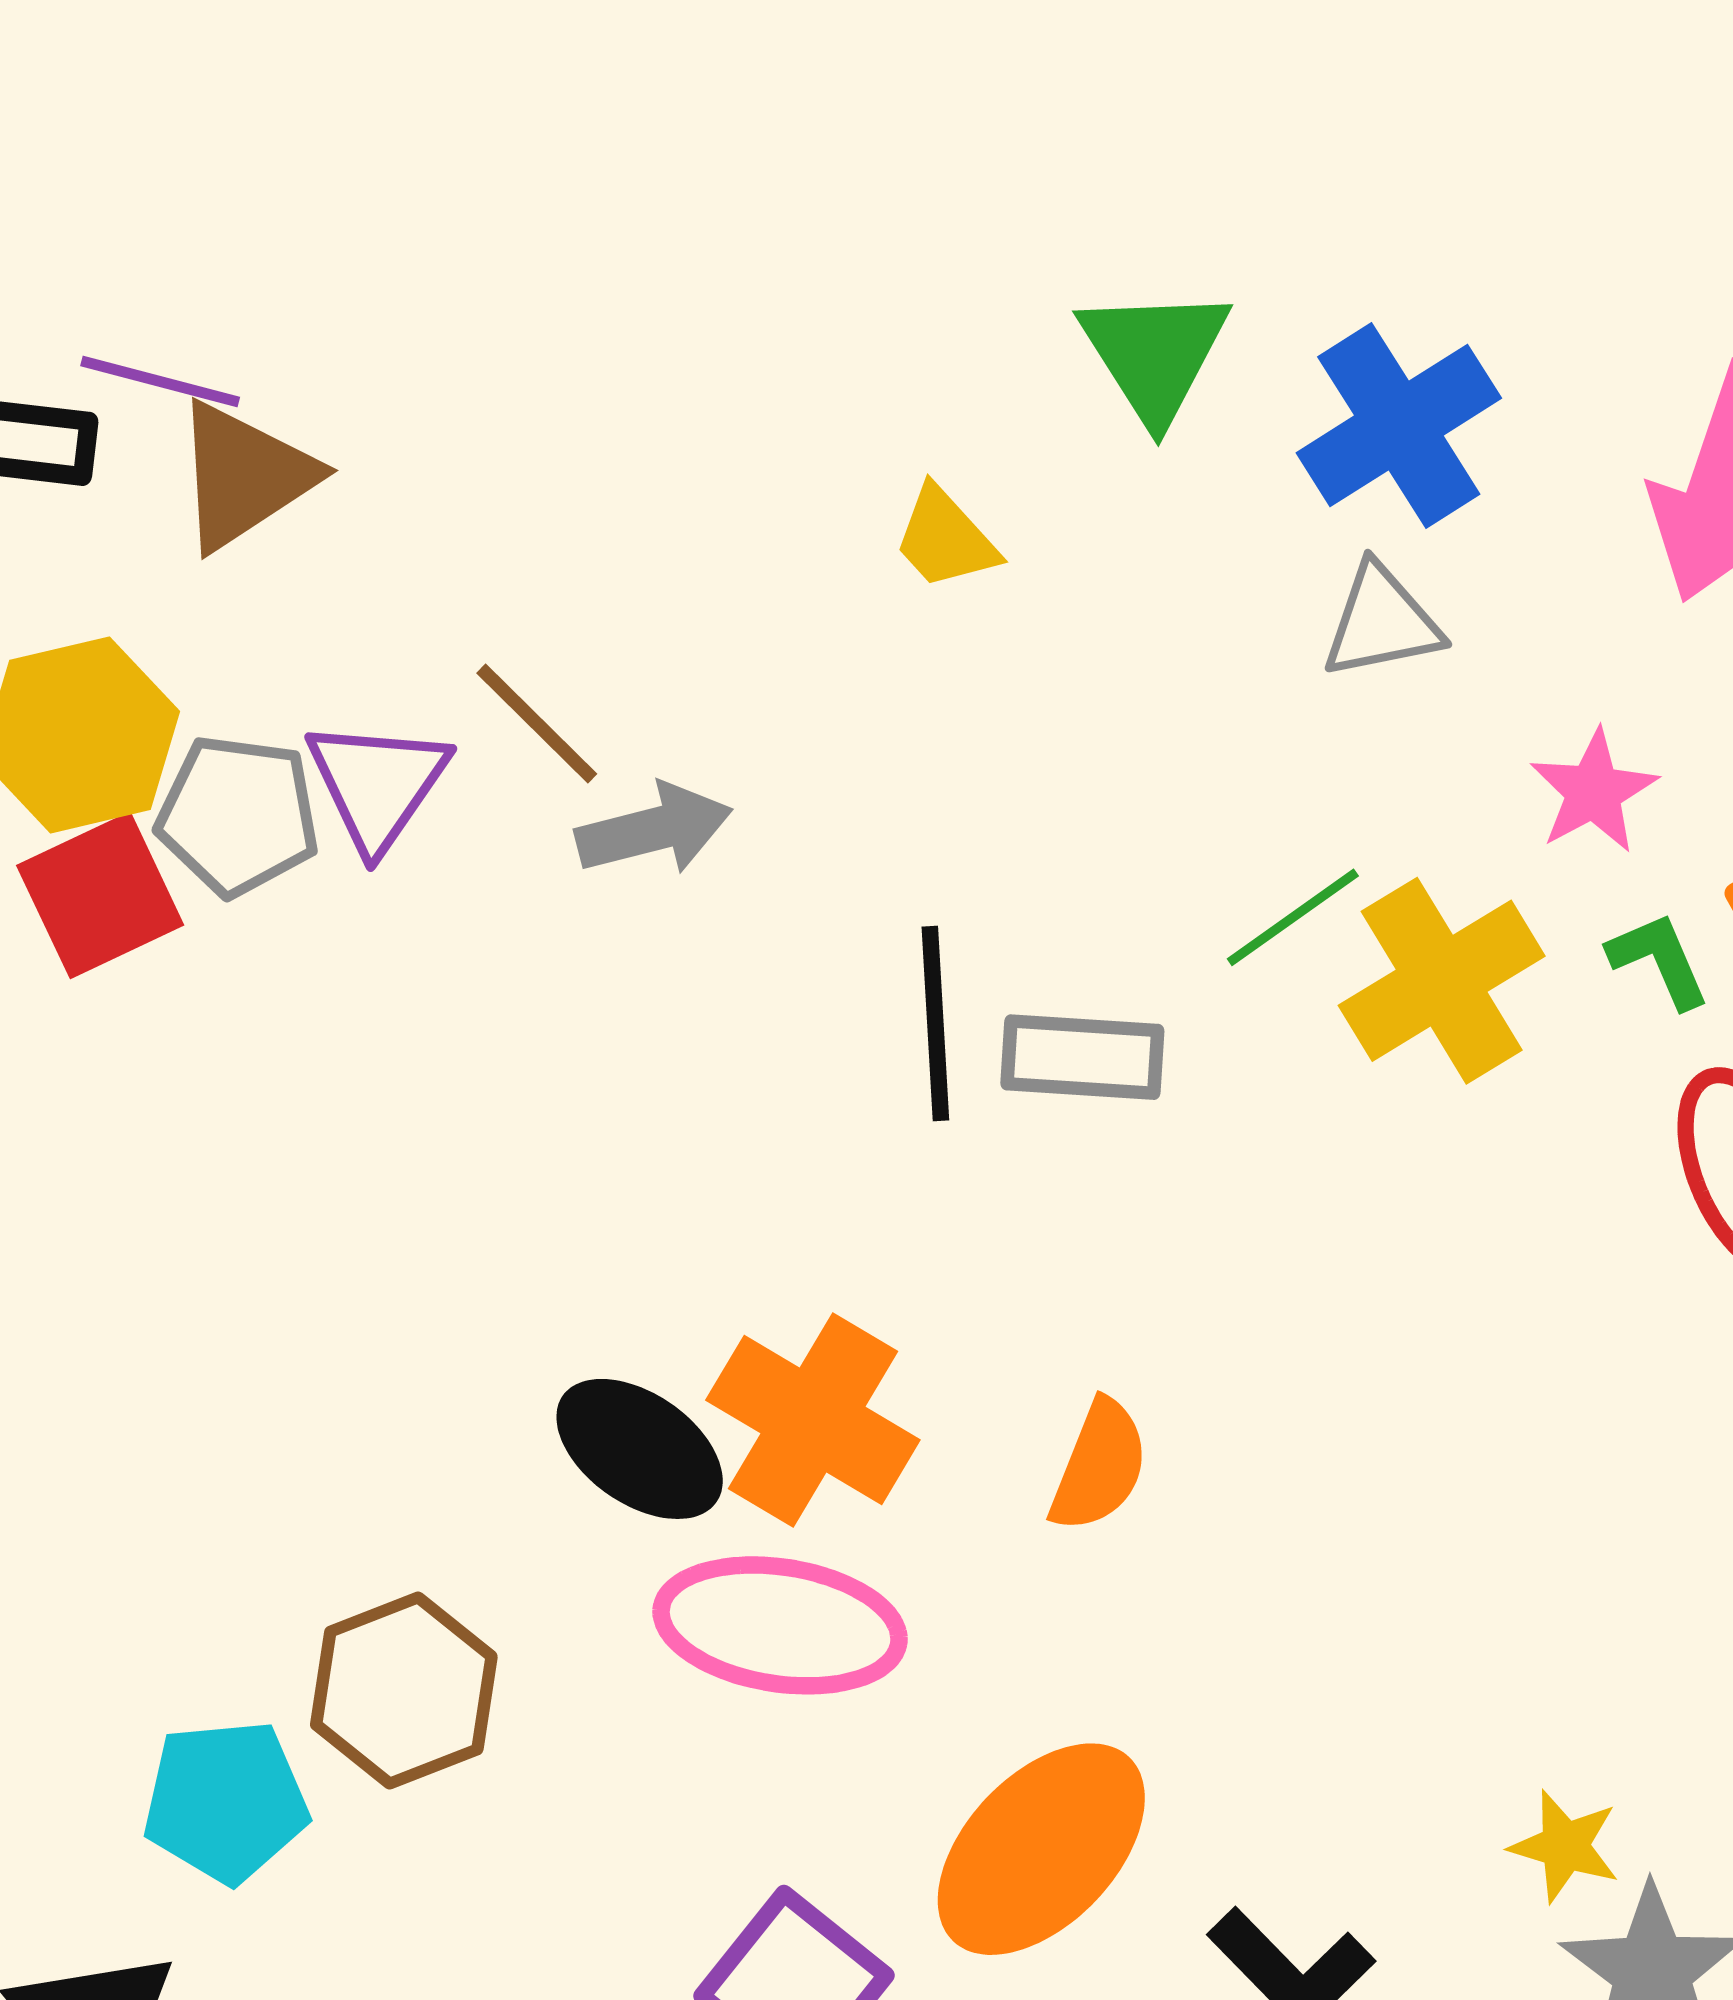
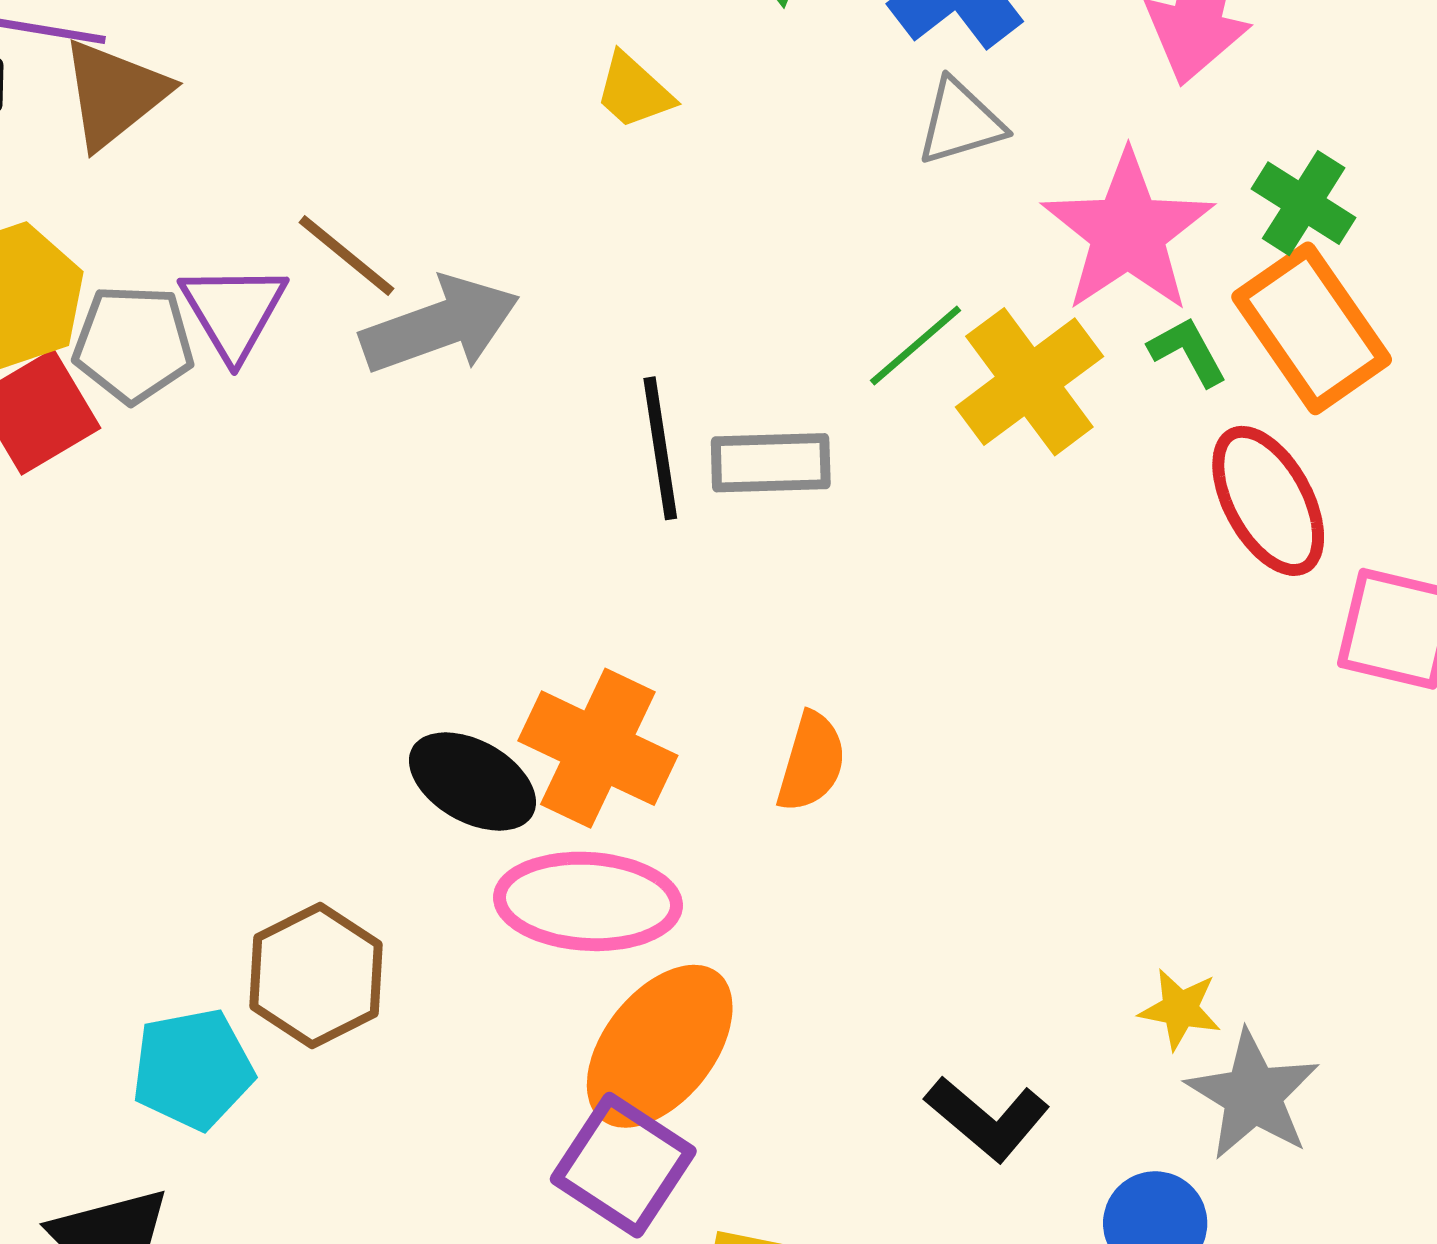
pink star: (1594, 791) -> (1128, 232), size x1.8
gray arrow: (654, 829) -> (440, 325), size x1.4
orange ellipse: (1041, 1849) -> (660, 1046), moved

